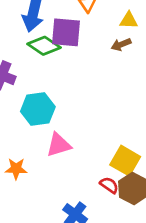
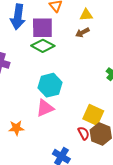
green diamond: (44, 46) -> (43, 46), moved
cyan hexagon: (38, 109) -> (50, 85), moved
red semicircle: (109, 185) -> (84, 133), turned 32

